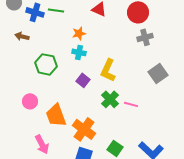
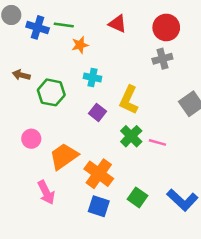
orange star: (79, 33) -> (80, 45), moved
brown arrow: (22, 36) -> (21, 75), moved
gray cross: (145, 37) -> (162, 59), moved
orange trapezoid: (56, 115) -> (64, 156), turned 75

